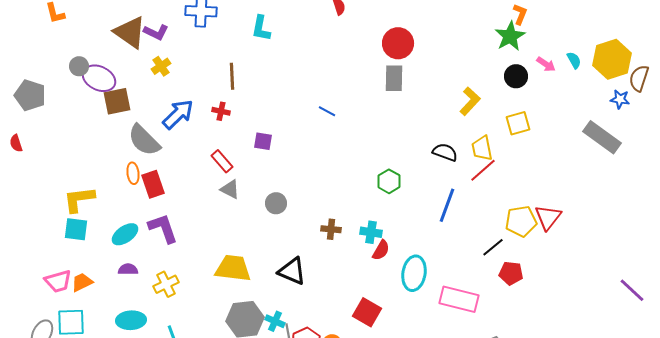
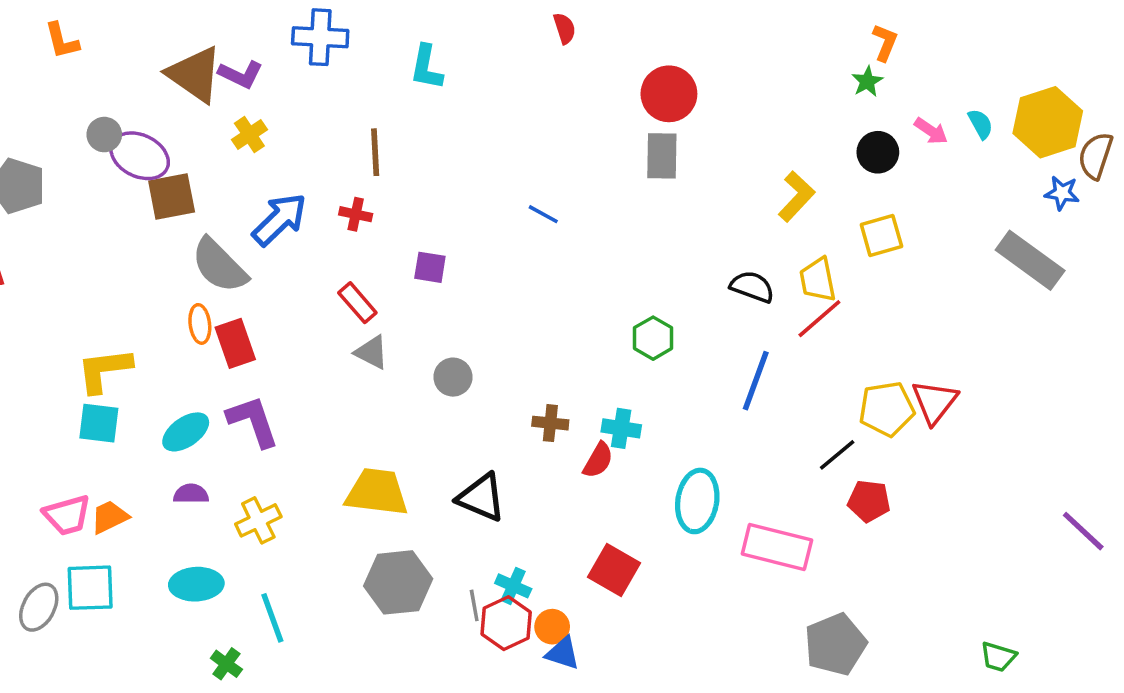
green star: (510, 36) -> (867, 81), size x0.6
red semicircle: (381, 250) -> (598, 460), moved
cyan cross: (275, 321) -> (513, 586), moved

